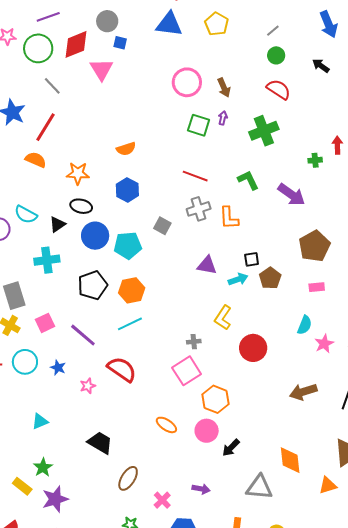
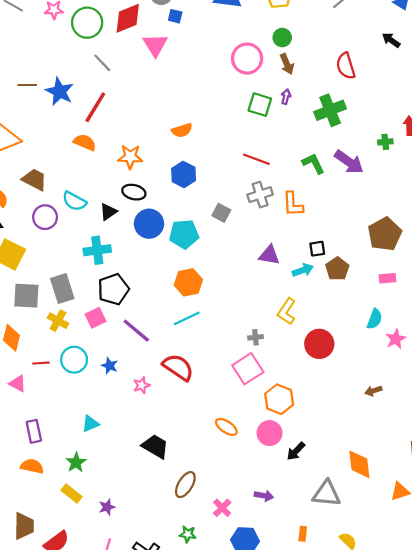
green circle: (276, 55) -> (282, 38), moved
red semicircle: (279, 89) -> (346, 66), turned -140
purple arrow: (291, 195) -> (349, 162), moved
black pentagon: (93, 285) -> (113, 289), moved
brown arrow: (303, 392) -> (373, 391), size x0.6
green star: (43, 467) -> (76, 462), moved
purple star: (55, 499) -> (107, 507), size x0.6

